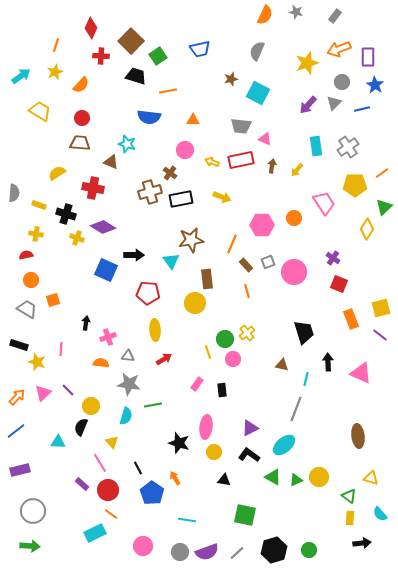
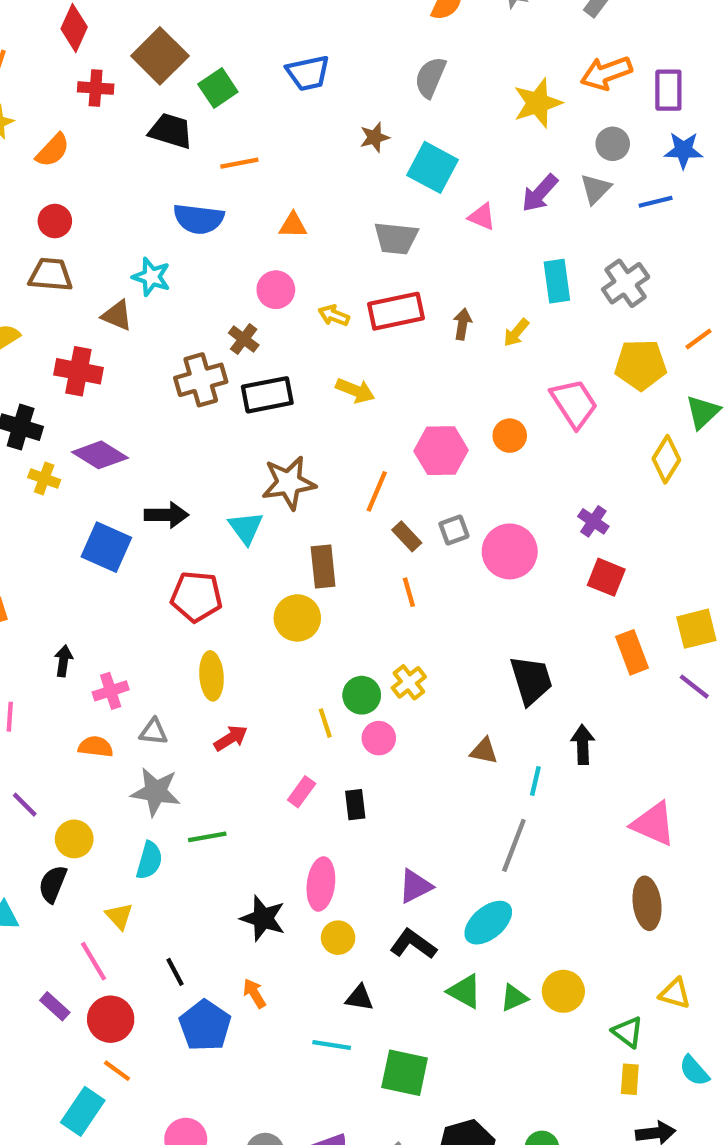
blue star: (375, 85) -> (683, 150), turned -30
pink triangle: (265, 139) -> (482, 217), moved
pink triangle: (361, 373) -> (653, 824), moved
cyan line: (187, 520) -> (332, 1045), moved
cyan rectangle: (95, 533) -> (83, 1111), turned -30

